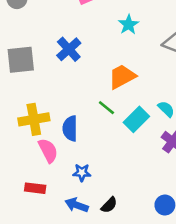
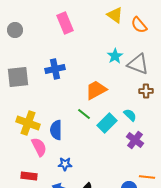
cyan star: (129, 25) -> (115, 56), moved
blue cross: (69, 49) -> (55, 69), turned 30
yellow cross: (34, 119) -> (28, 123), turned 30

